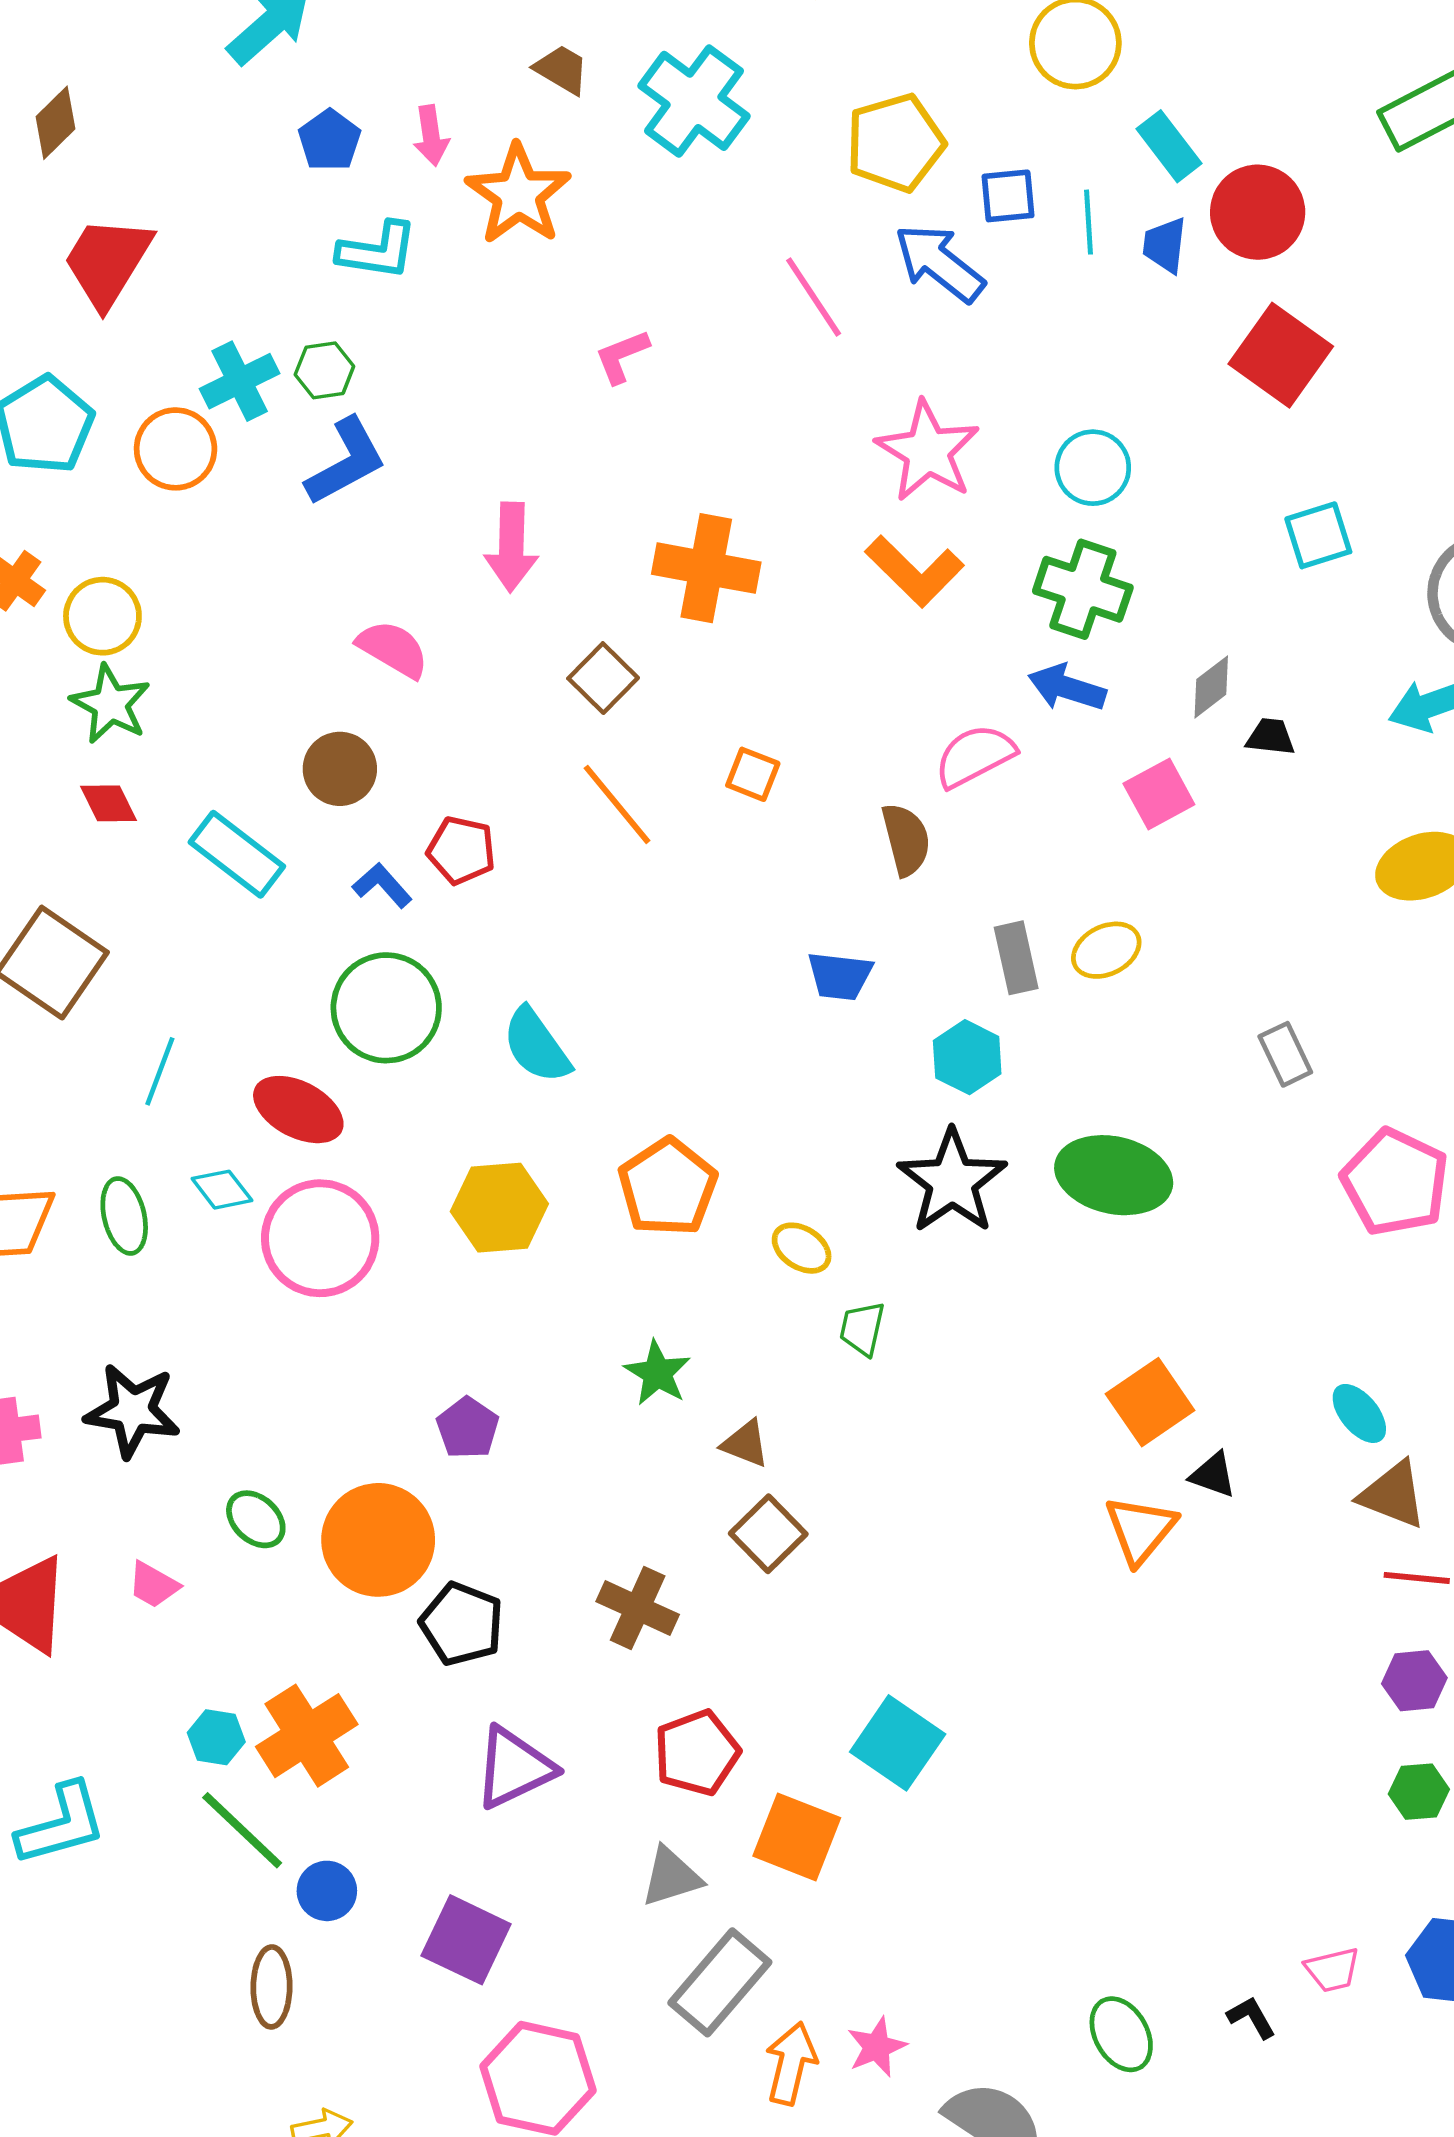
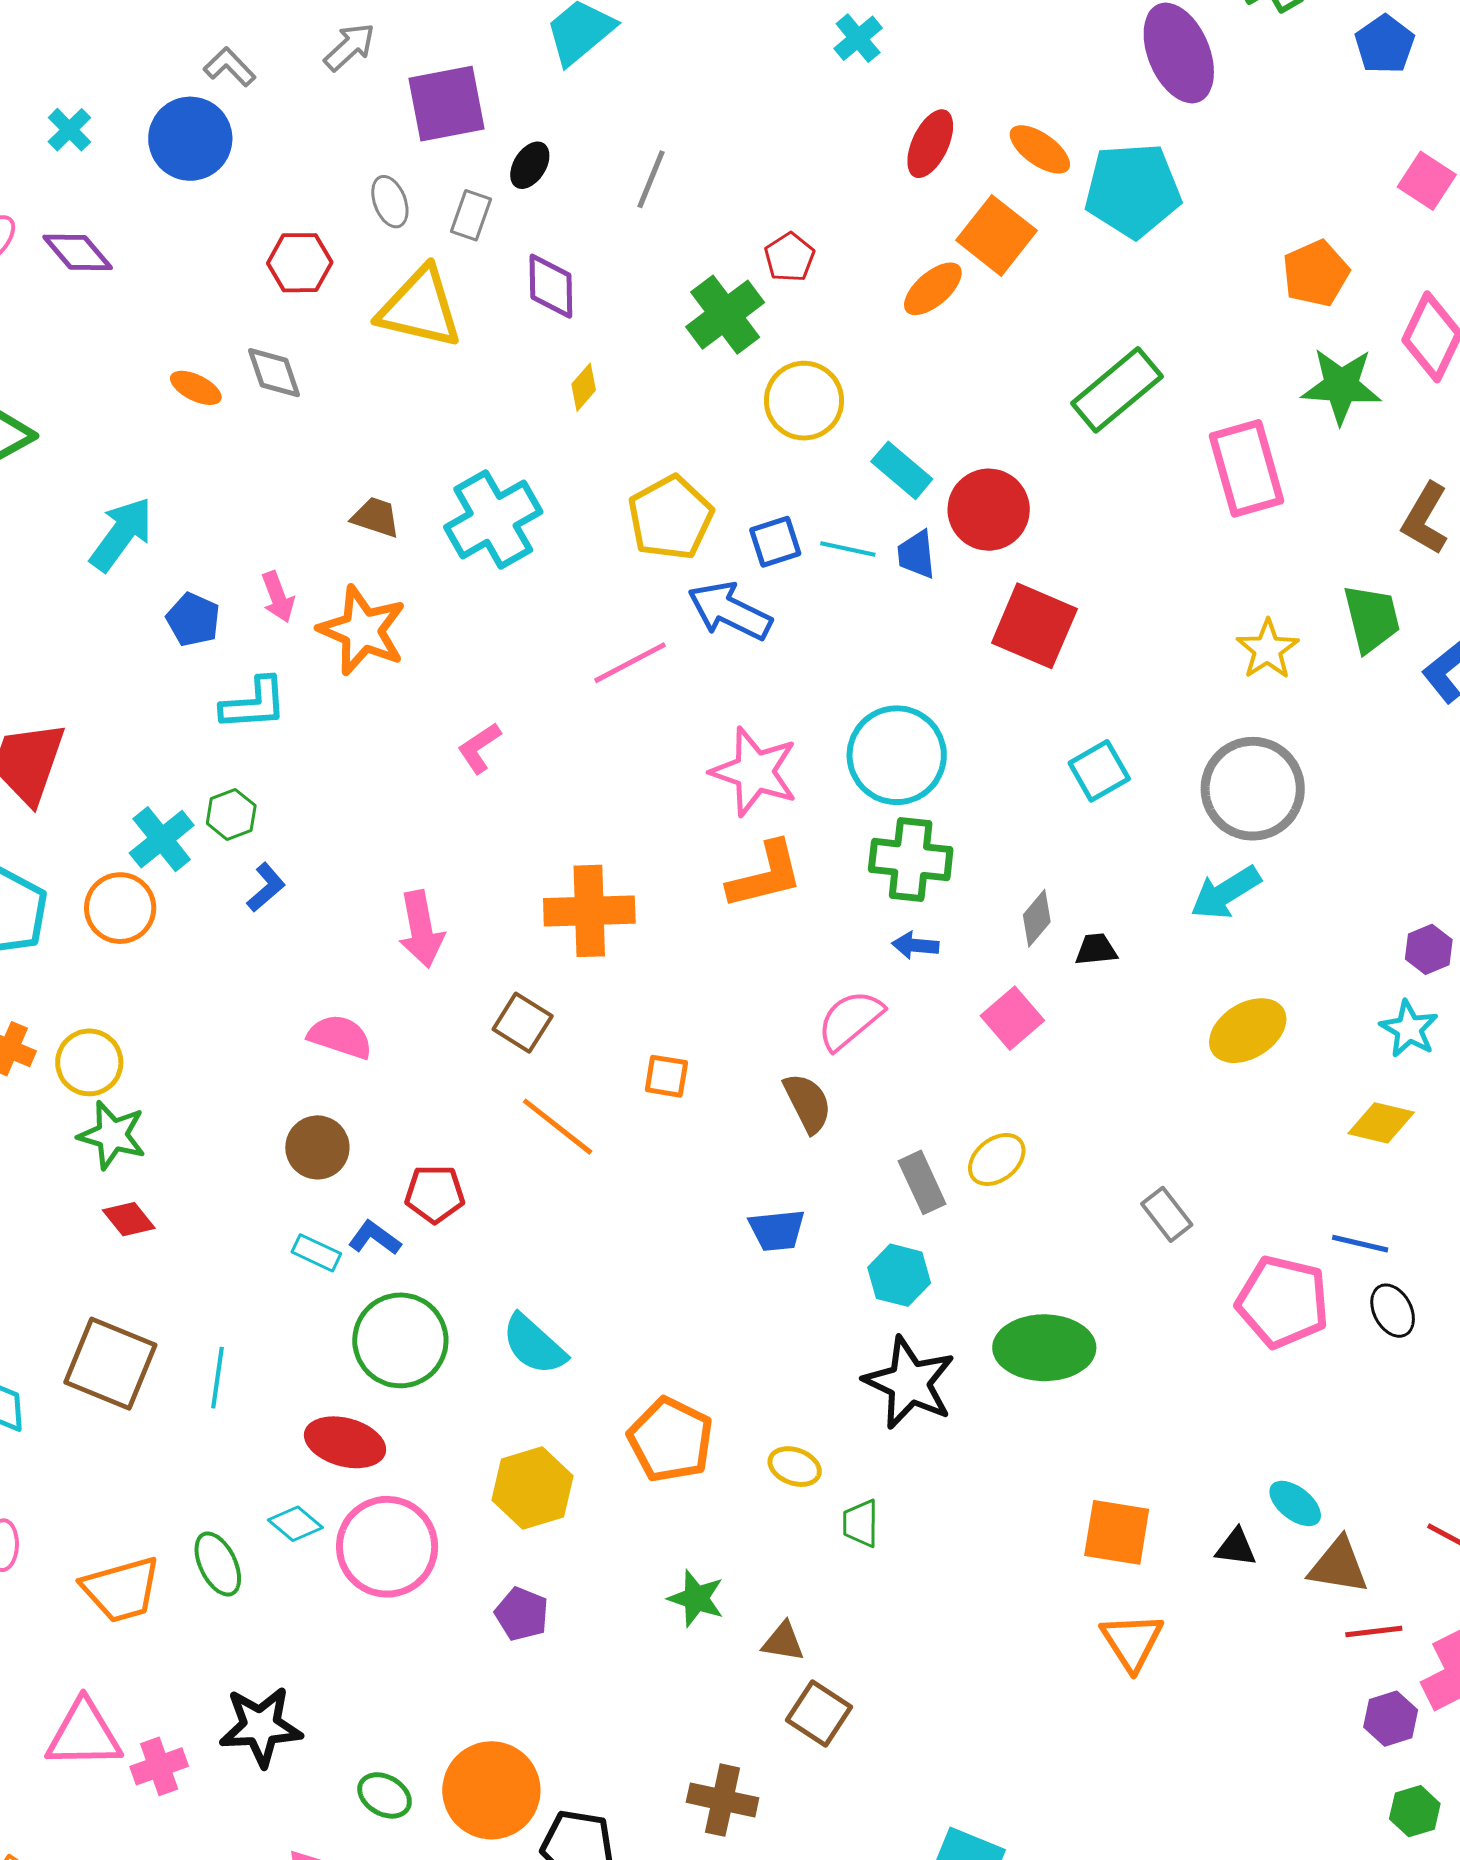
cyan cross: (694, 101) -> (493, 519), turned 36
cyan line: (1088, 222) -> (848, 549), turned -62
pink line: (814, 297) -> (630, 663), turned -72
blue L-shape: (346, 461) -> (266, 887), size x0.6
cyan circle: (1093, 468) -> (897, 755), size x1.5
orange L-shape: (914, 571) -> (765, 875), turned -46
blue arrow: (1067, 688) -> (915, 945), size x0.7
cyan rectangle: (237, 854) -> (316, 1253), moved, size x0.6
cyan line: (160, 1071) -> (217, 1378), moved
orange square: (1150, 1402) -> (1117, 1532), turned -34
purple pentagon: (468, 1428) -> (522, 1614), moved
black triangle: (1213, 1475) -> (1236, 1547), moved

